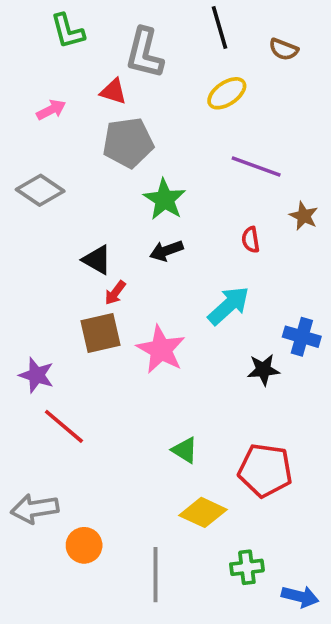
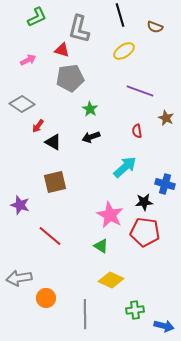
green L-shape: (68, 31) -> (37, 17), turned -100
green star: (165, 199) -> (90, 109), size x0.7
red arrow: (115, 293) -> (38, 126), moved
pink star: (161, 350) -> (110, 215), moved
red line: (64, 426) -> (50, 236), moved
red pentagon: (265, 470) -> (145, 232), moved

